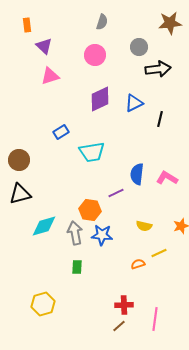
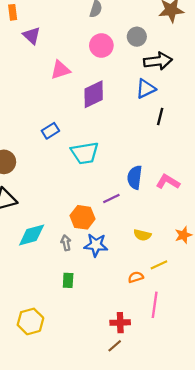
pink circle: (95, 55) -> (101, 45), moved
pink triangle: (50, 76) -> (60, 70), moved
blue triangle: (134, 103) -> (146, 89), moved
gray arrow: (75, 233) -> (66, 243), size x0.6
pink line: (155, 319) -> (155, 305), moved

